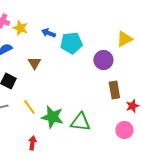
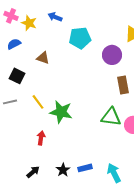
blue arrow: (48, 33) -> (55, 17), moved
brown triangle: (34, 63) -> (43, 58), turned -40
green triangle: (80, 122) -> (111, 117), moved

